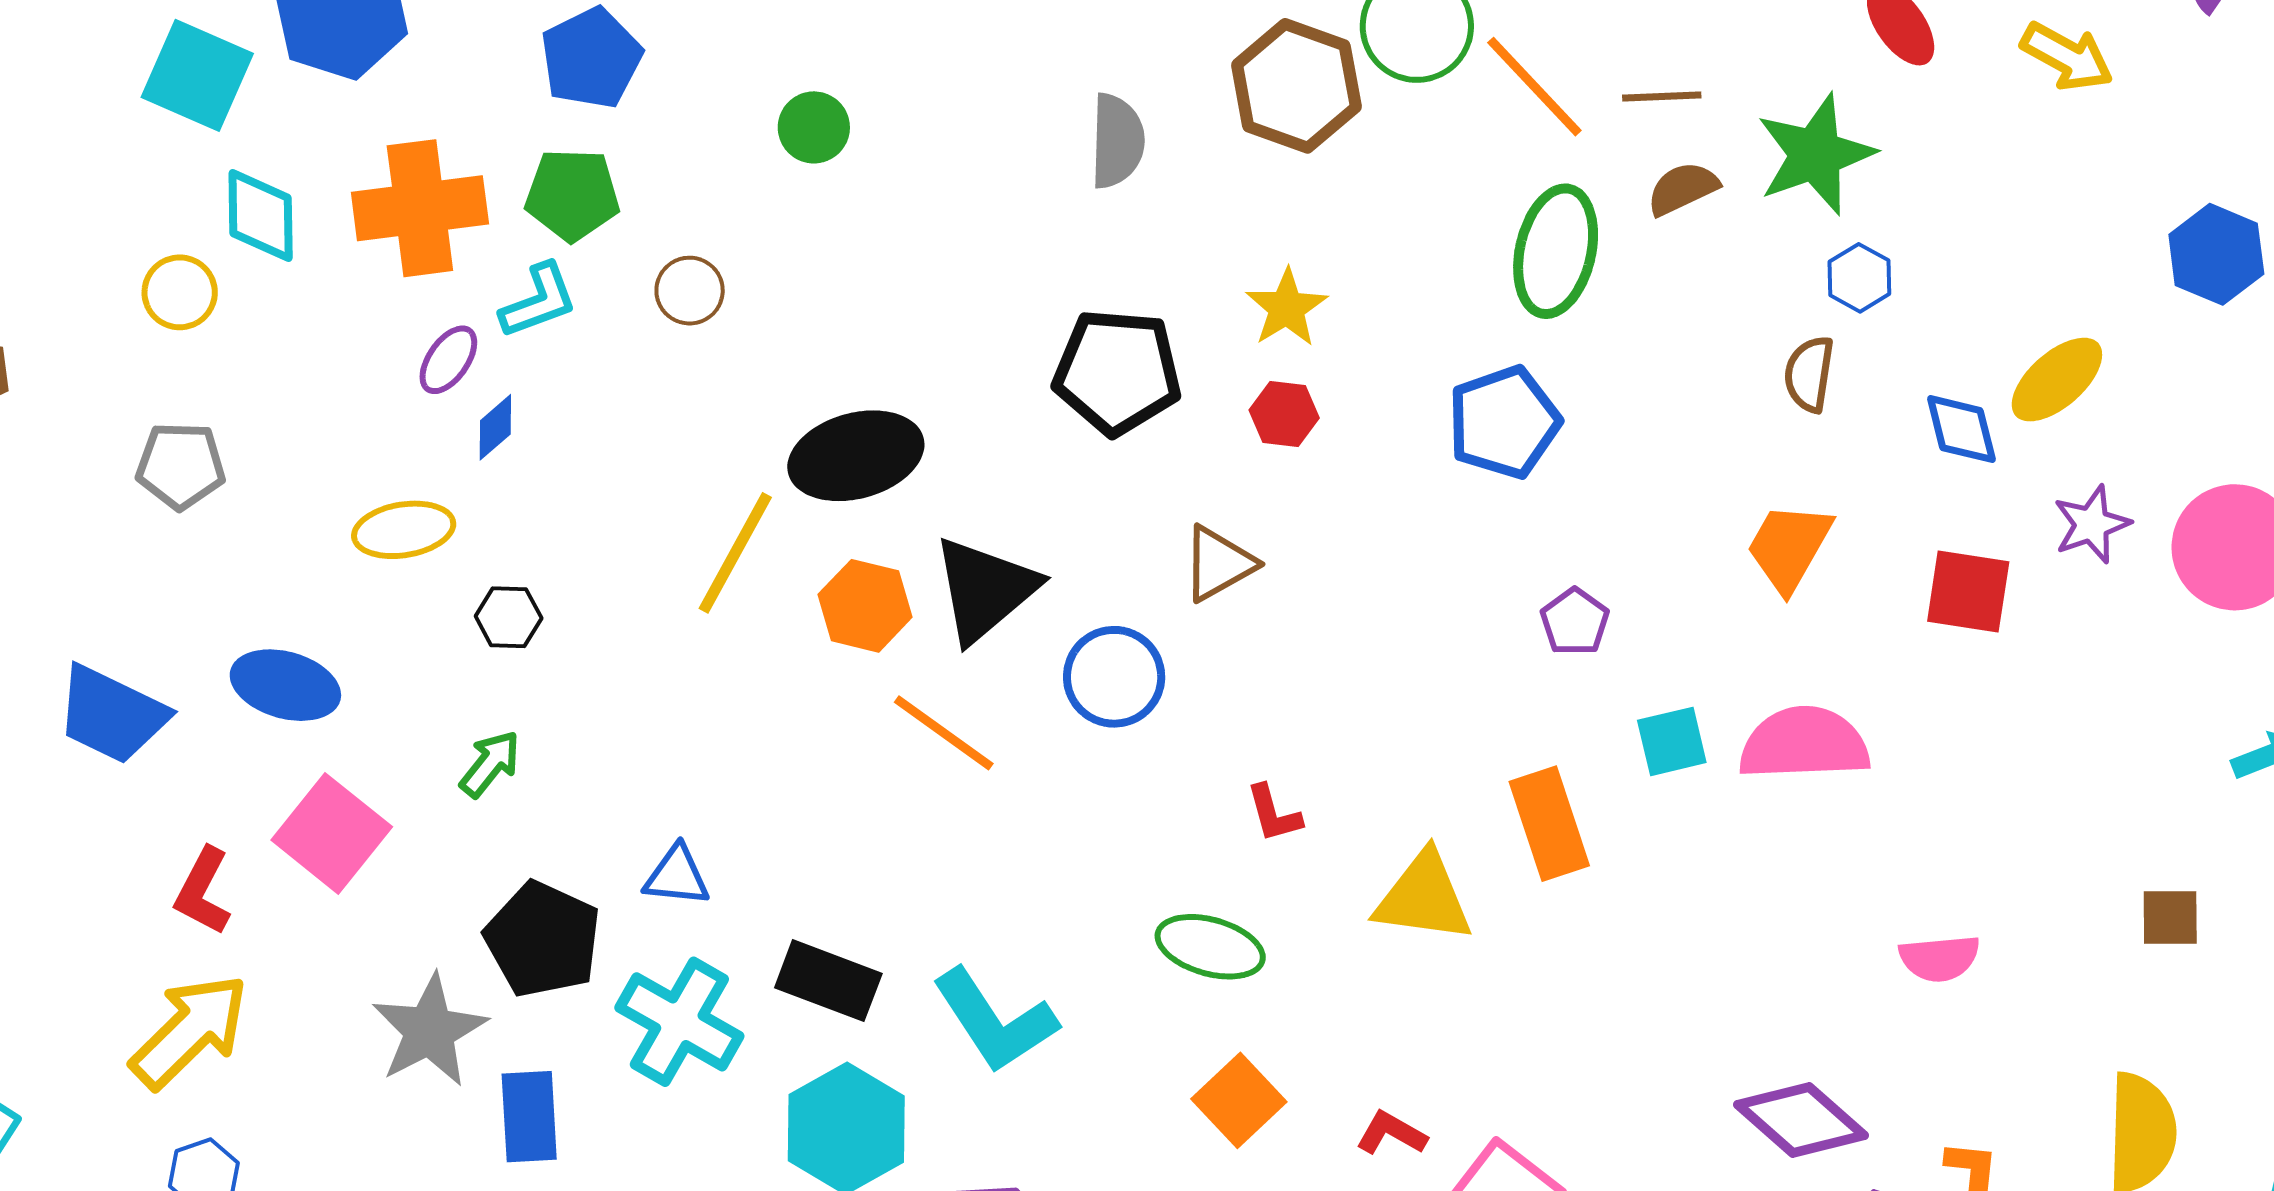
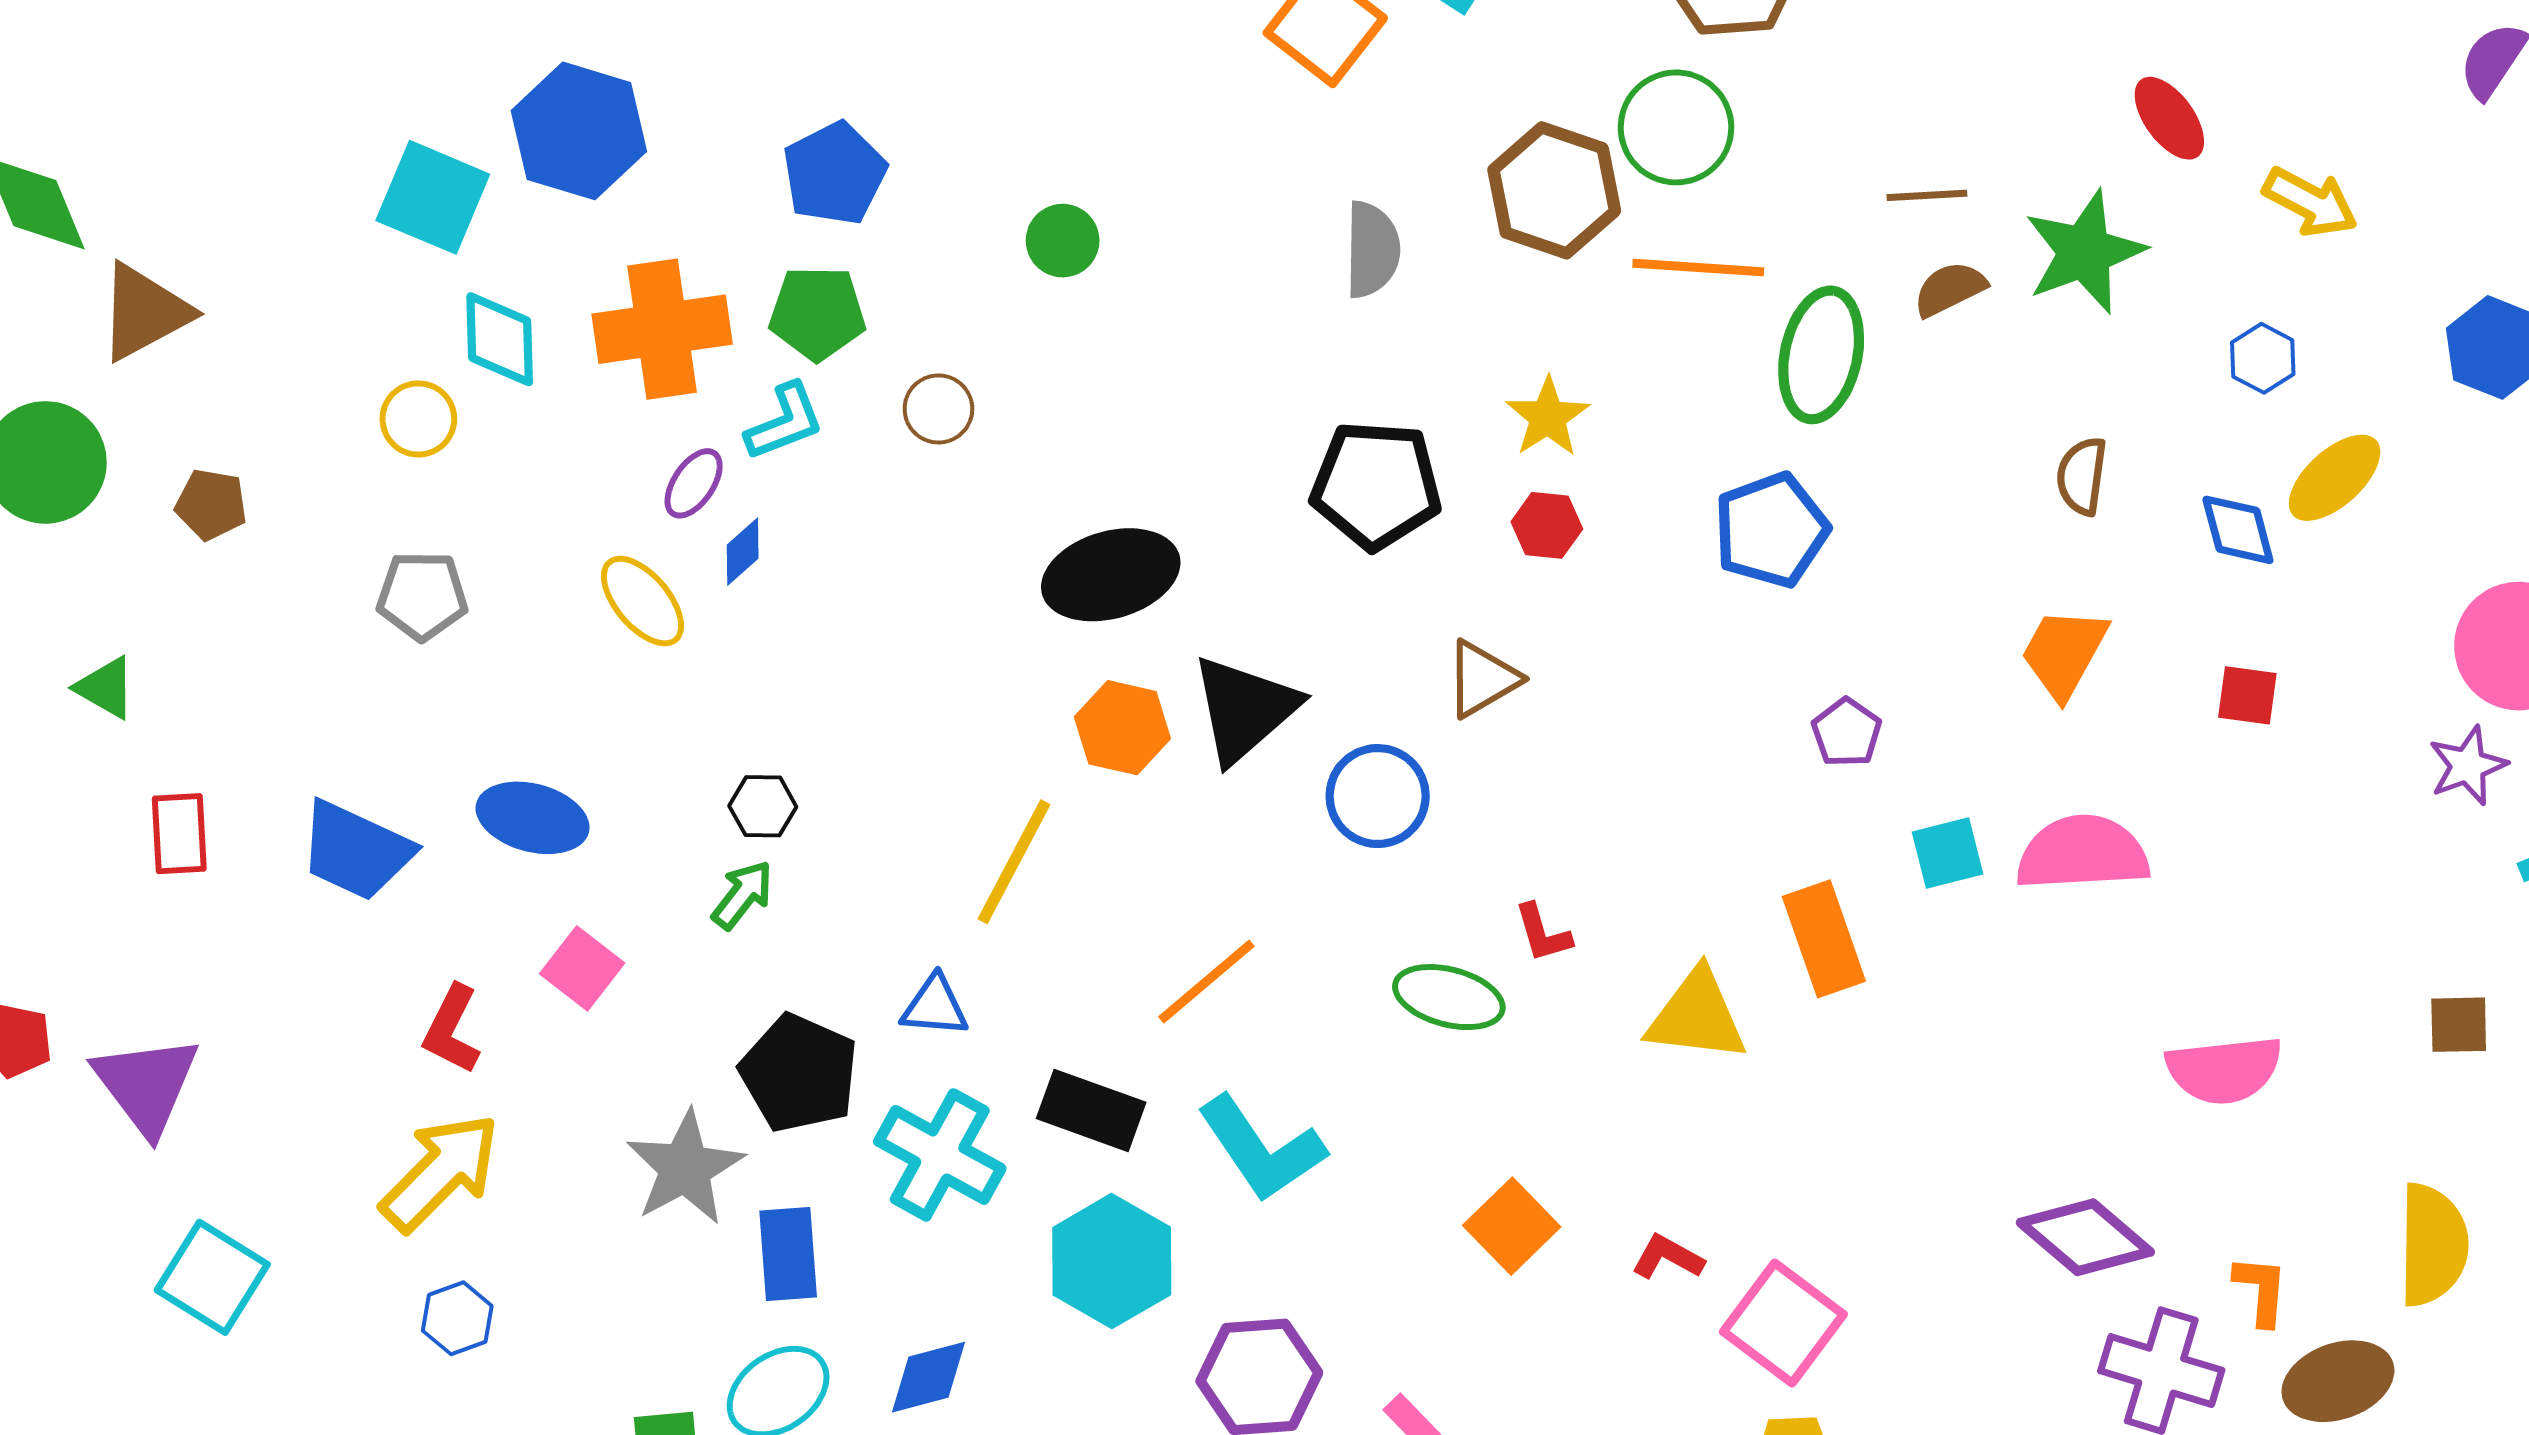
yellow arrow: (2067, 57) -> (2310, 202), moved
orange line: (1534, 87) -> (1698, 268), moved, turned -42
blue hexagon: (1859, 278) -> (2263, 358), moved
purple star: (2092, 524) -> (2468, 766), moved
yellow ellipse: (404, 530) -> (642, 601), moved, turned 60
yellow line: (735, 553) -> (1014, 862), moved
red square: (1968, 592) -> (2247, 695), size x0.7
black hexagon: (509, 617) -> (763, 806), moved
orange line: (944, 733) -> (1206, 981), moved, turned -75
pink square: (332, 833) -> (582, 968), size x0.7
green ellipse: (1210, 947) -> (1449, 997), moved
pink semicircle: (1940, 958) -> (2224, 1070), size x1.4

